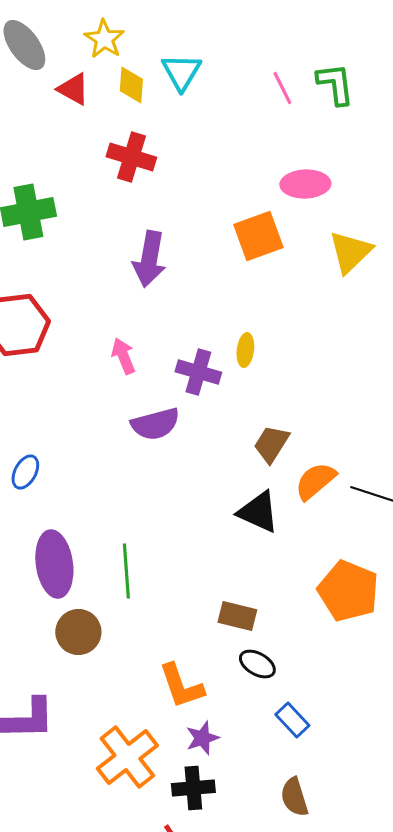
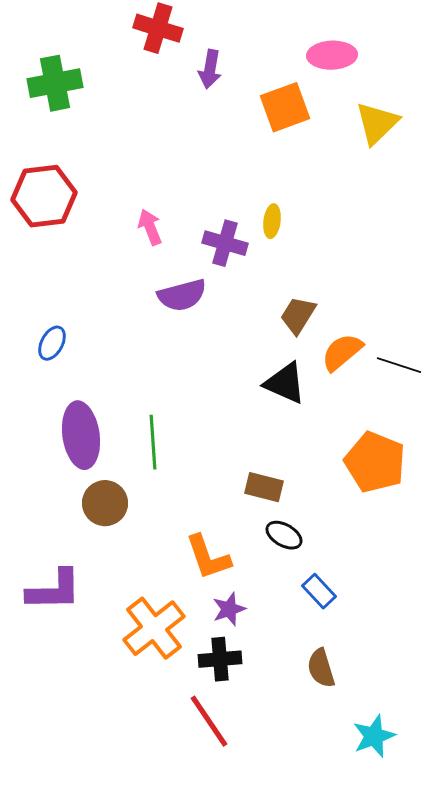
purple arrow: (149, 259) -> (210, 69), moved, size x0.7

